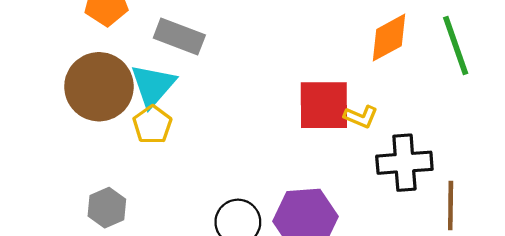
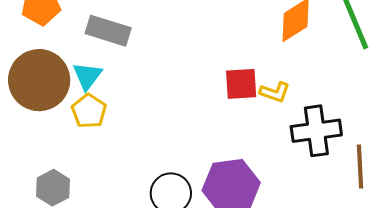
cyan triangle: (153, 85) -> (87, 76), size x0.7
red square: (324, 105) -> (241, 84), size x0.7

